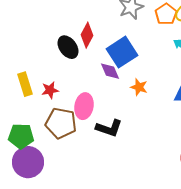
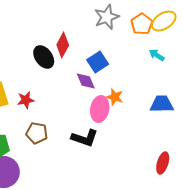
blue square: (122, 52) -> (98, 62), size x0.7
pink ellipse: (84, 106) -> (100, 109), moved
brown pentagon: (61, 123) -> (37, 133), size x0.7

